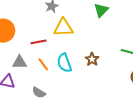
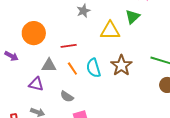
yellow triangle: (63, 28) -> (110, 31), moved
brown star: (92, 59) -> (121, 65), size x1.5

